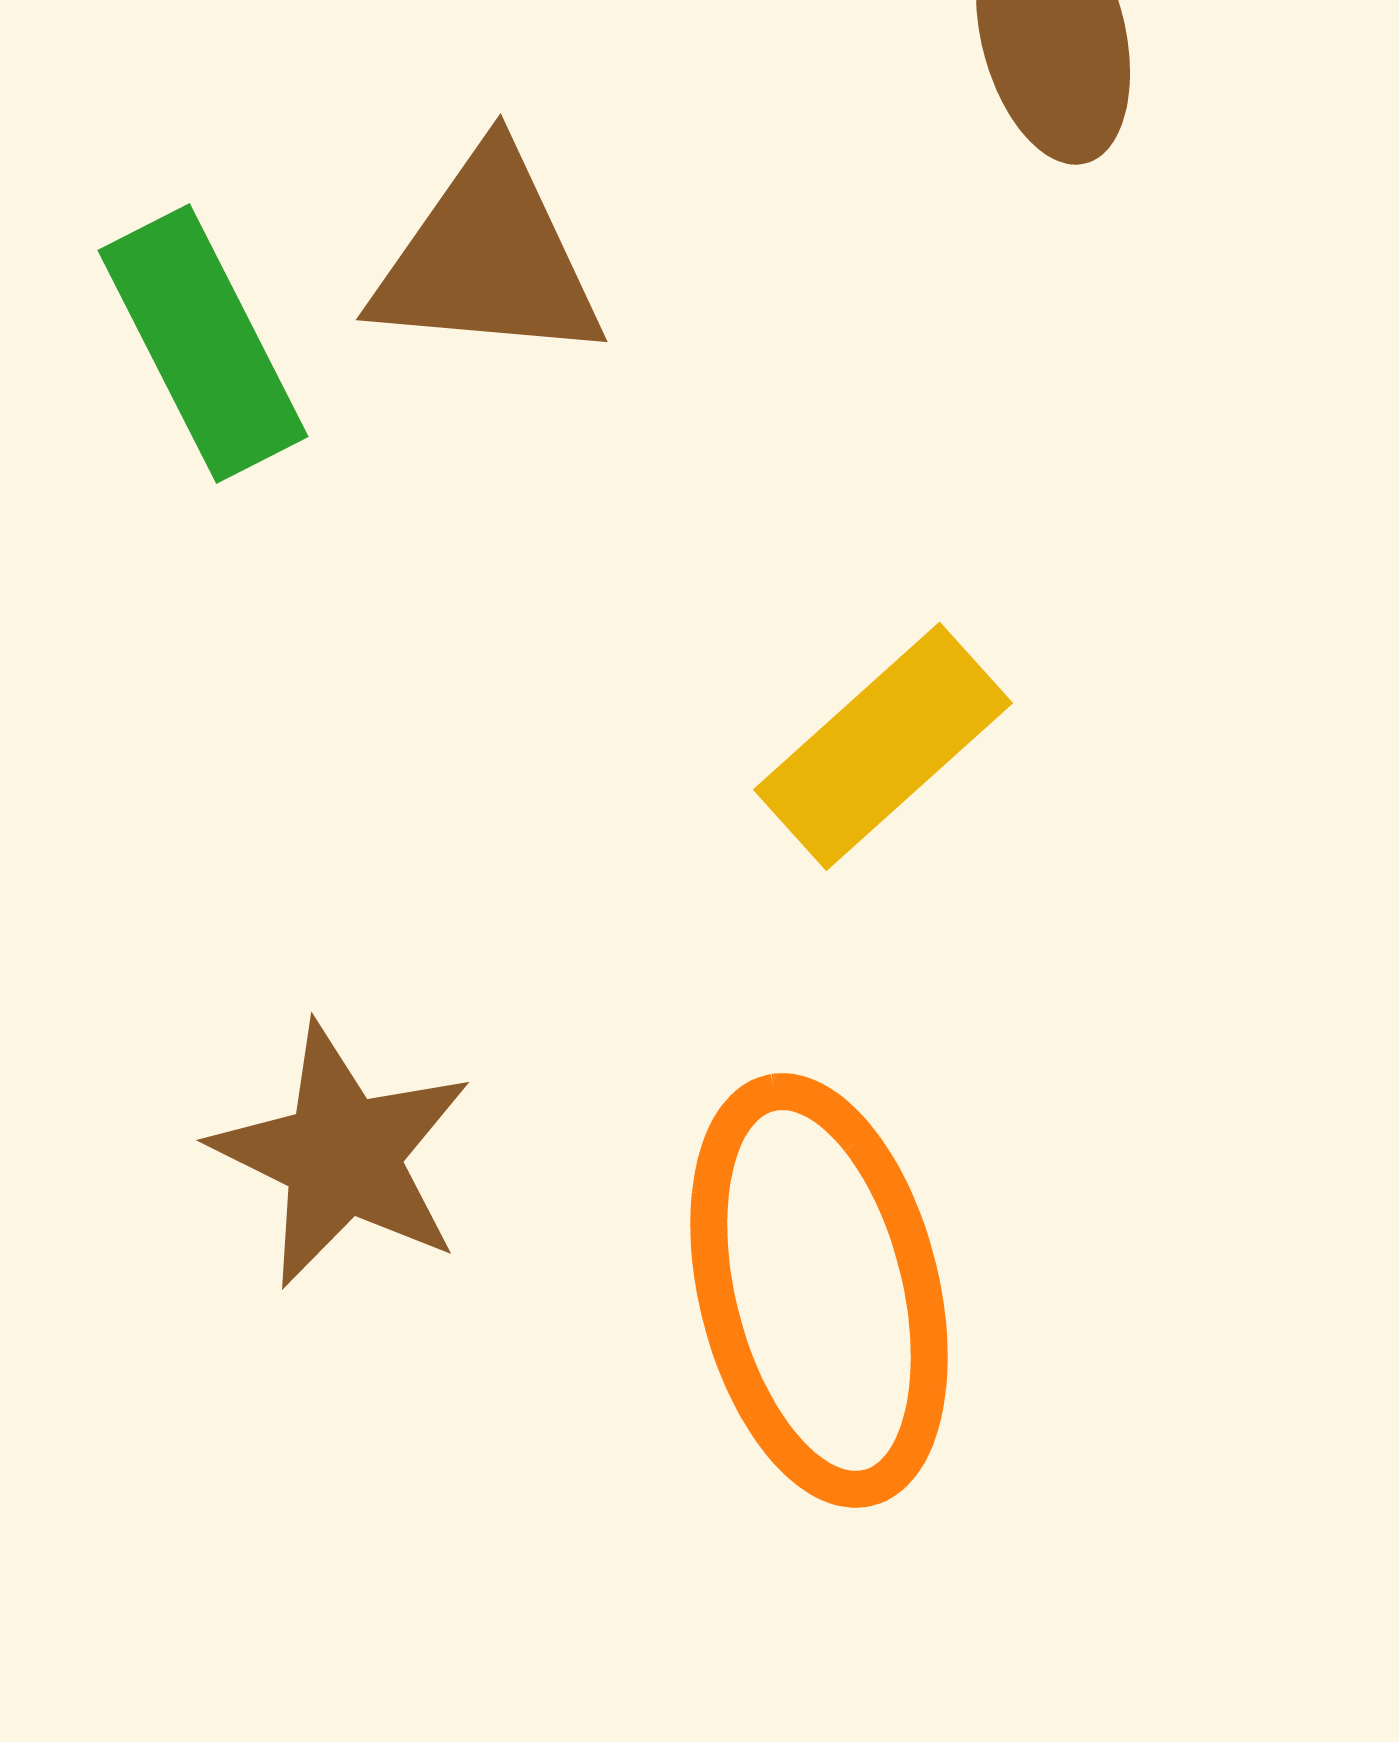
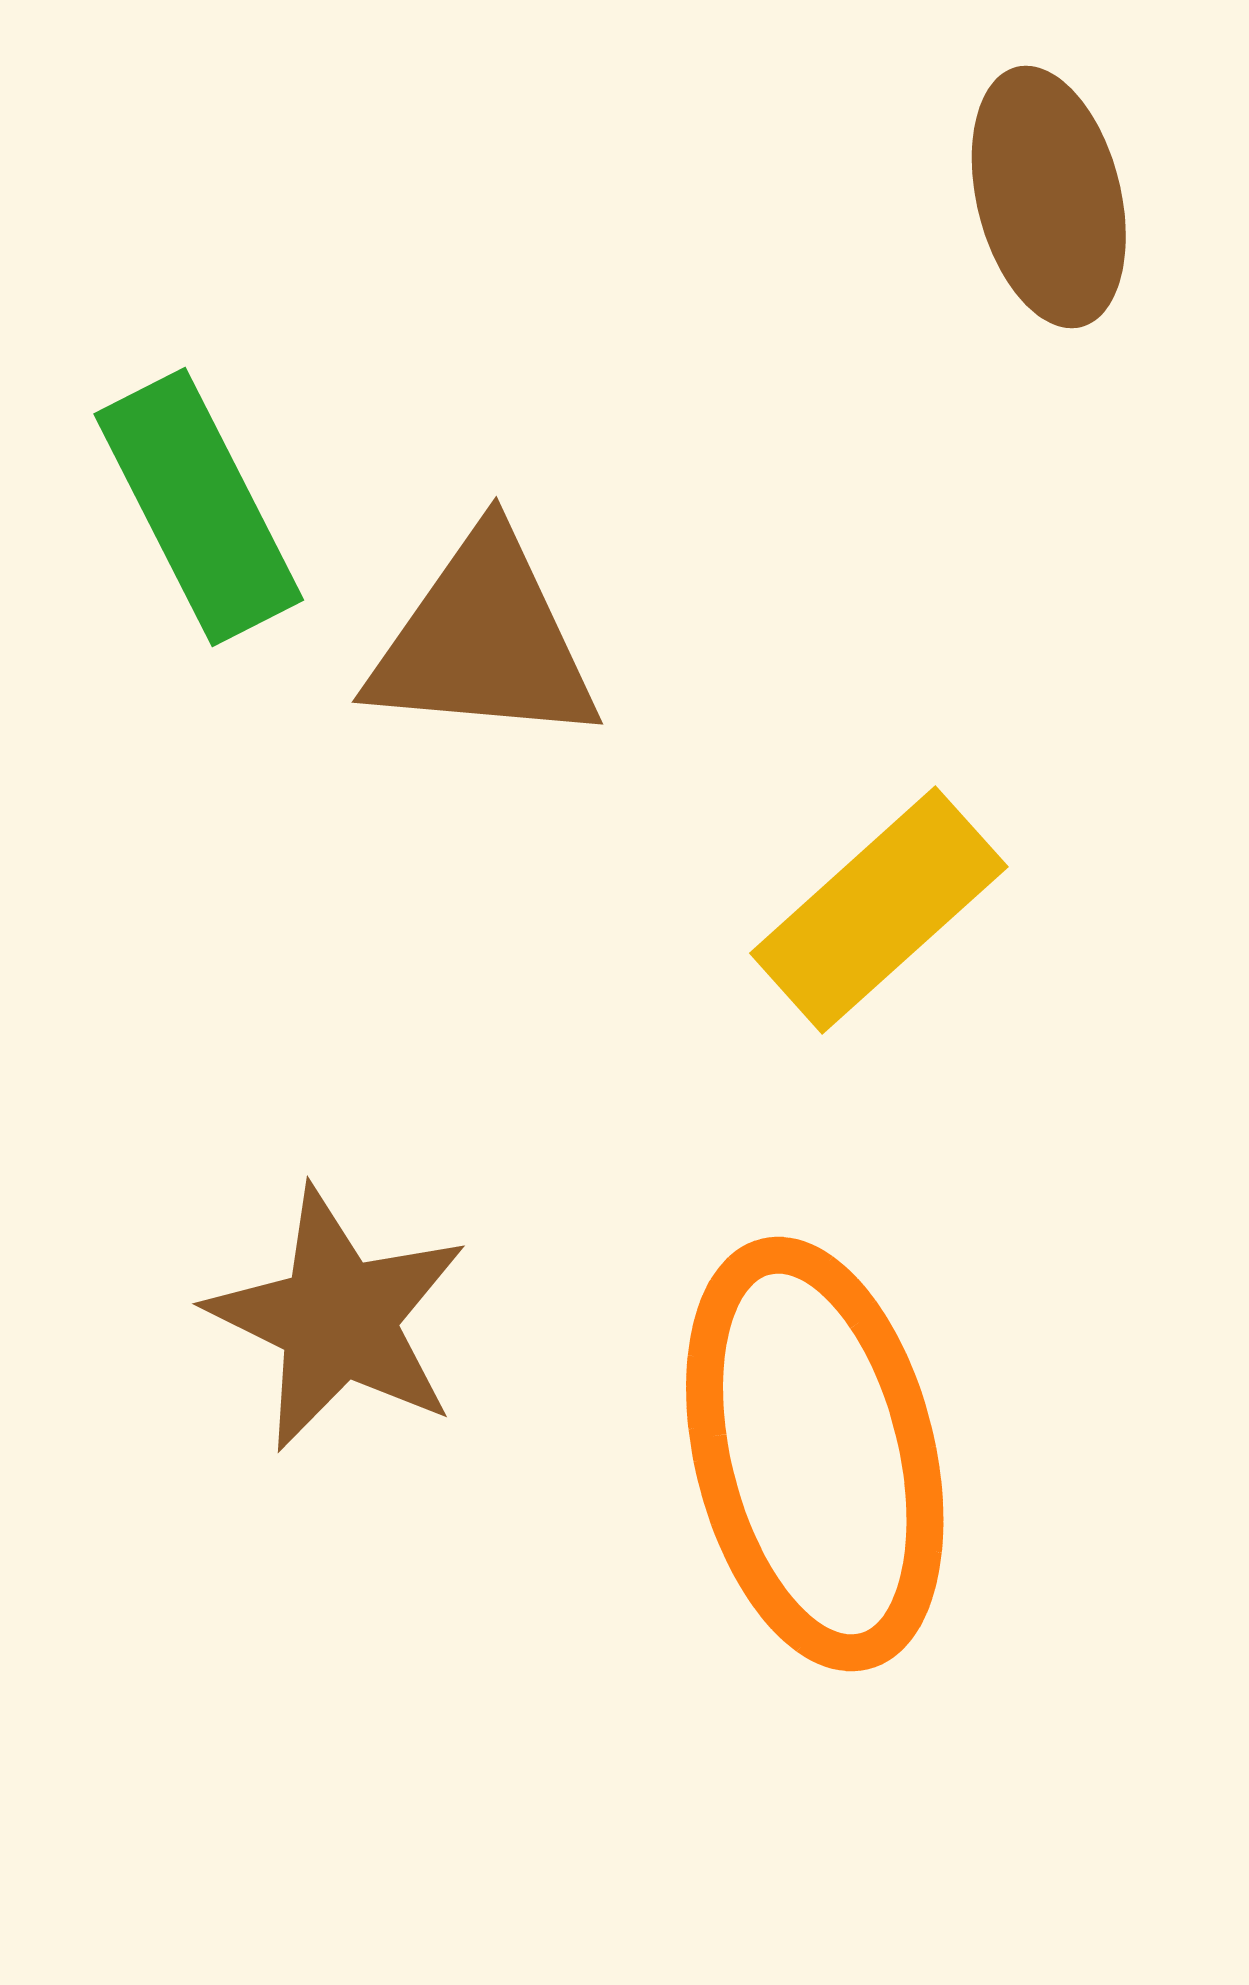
brown triangle: (488, 258) -> (484, 641), moved

